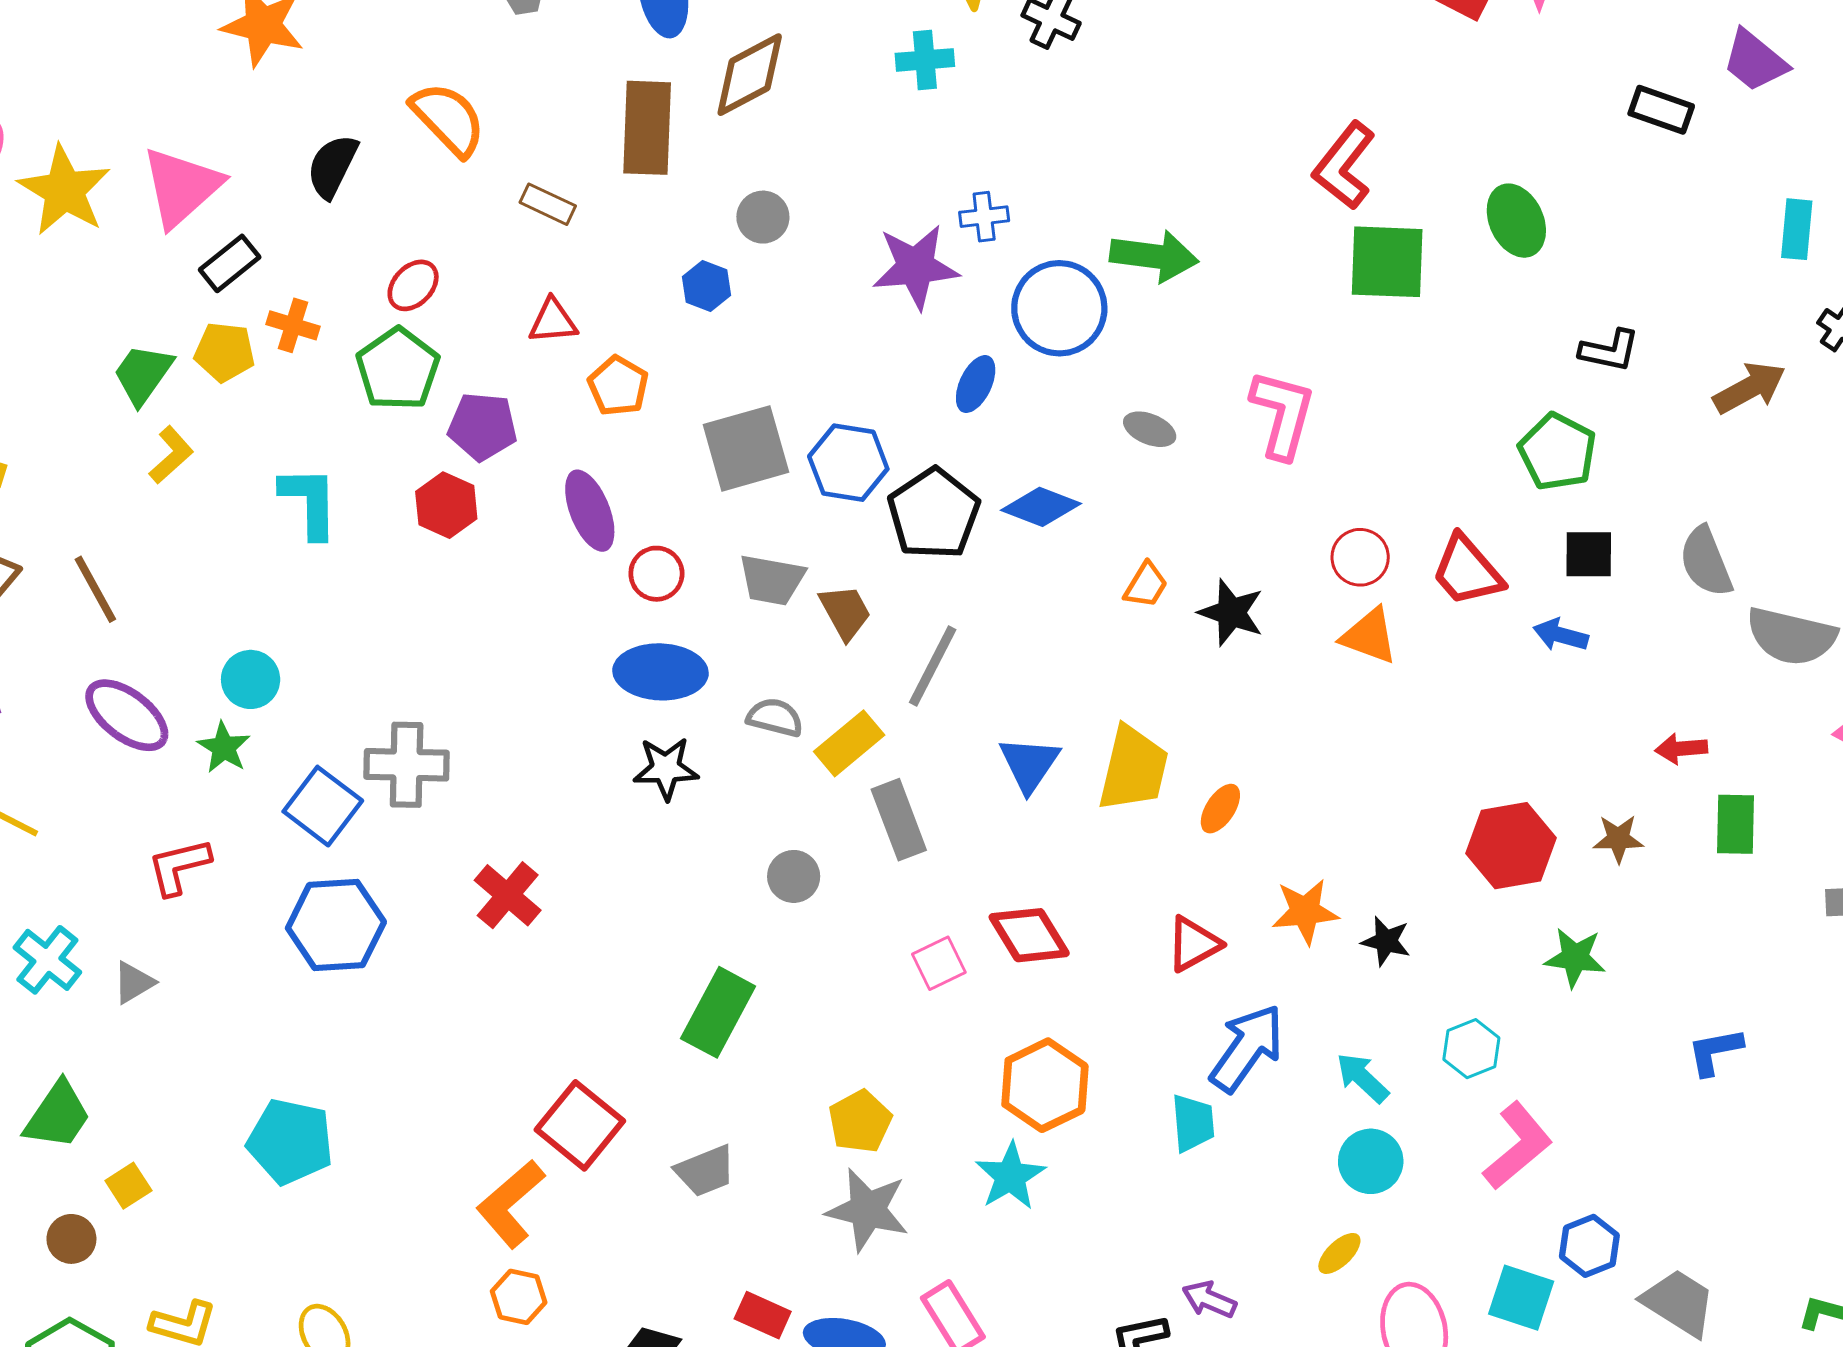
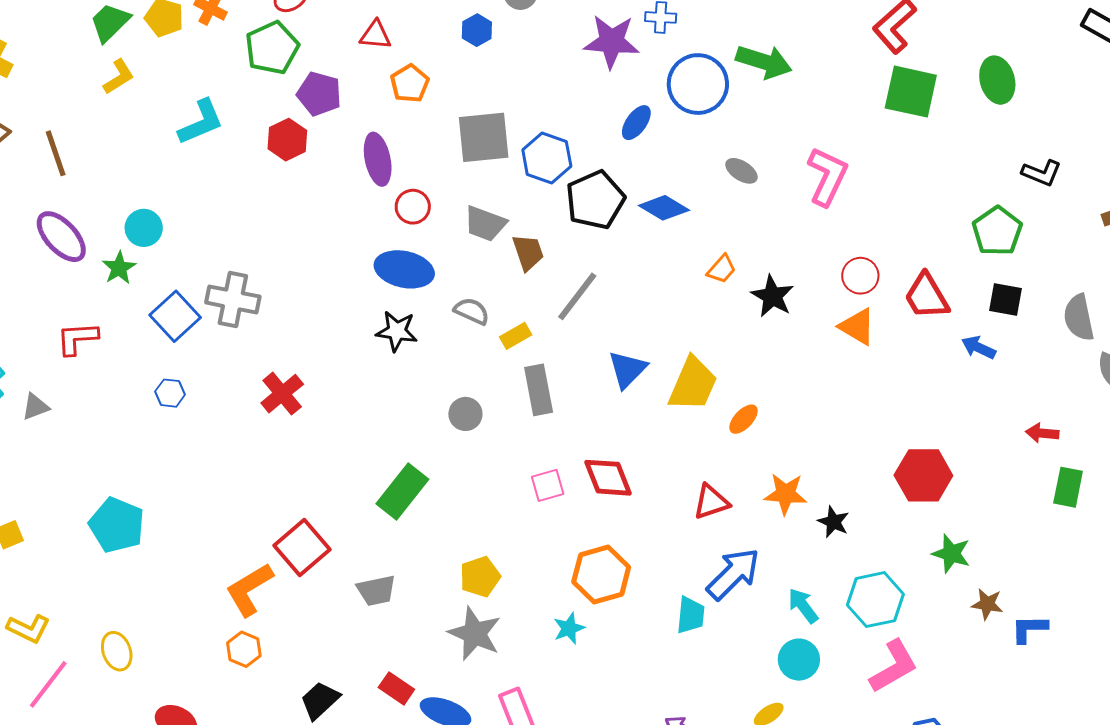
cyan L-shape: (309, 502) -> (201, 122), turned 58
yellow rectangle: (849, 743) -> (516, 336), size x0.7
brown star: (1618, 839) -> (987, 604), moved
blue hexagon: (336, 925) -> (170, 393), size x0.5
cyan hexagon: (1471, 1049) -> (875, 600), size x1.5
cyan star: (1010, 1176) -> (569, 628), size x0.7

